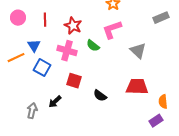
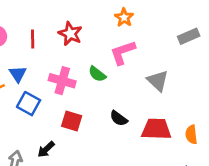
red star: (73, 26) -> (70, 34), moved
black semicircle: (100, 96) -> (119, 118), moved
orange semicircle: (163, 102) -> (191, 135), moved

